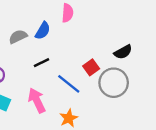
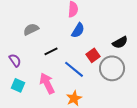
blue semicircle: (43, 31) -> (78, 30), moved

